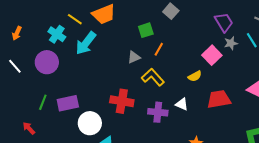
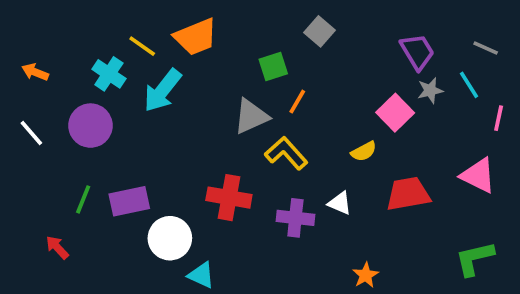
orange arrow: (17, 33) -> (35, 72), turned 88
gray triangle: (134, 57) -> (251, 116), size x1.5

